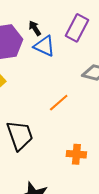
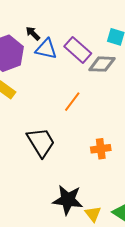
purple rectangle: (77, 28) -> (78, 50), moved, turned -64

